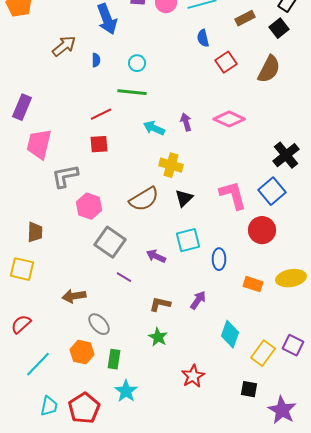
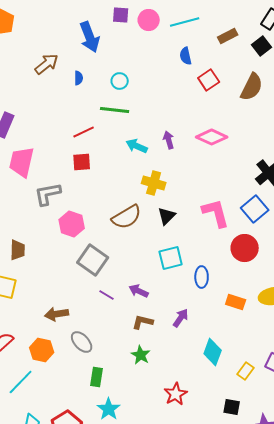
purple arrow: (156, 256) -> (139, 291), moved
orange hexagon: (82, 352) -> (42, 350), moved
yellow rectangle: (263, 353) -> (246, 371), size x0.7

